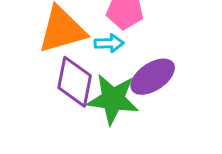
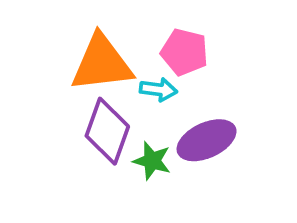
green star: (113, 99) -> (152, 161), size x0.6

